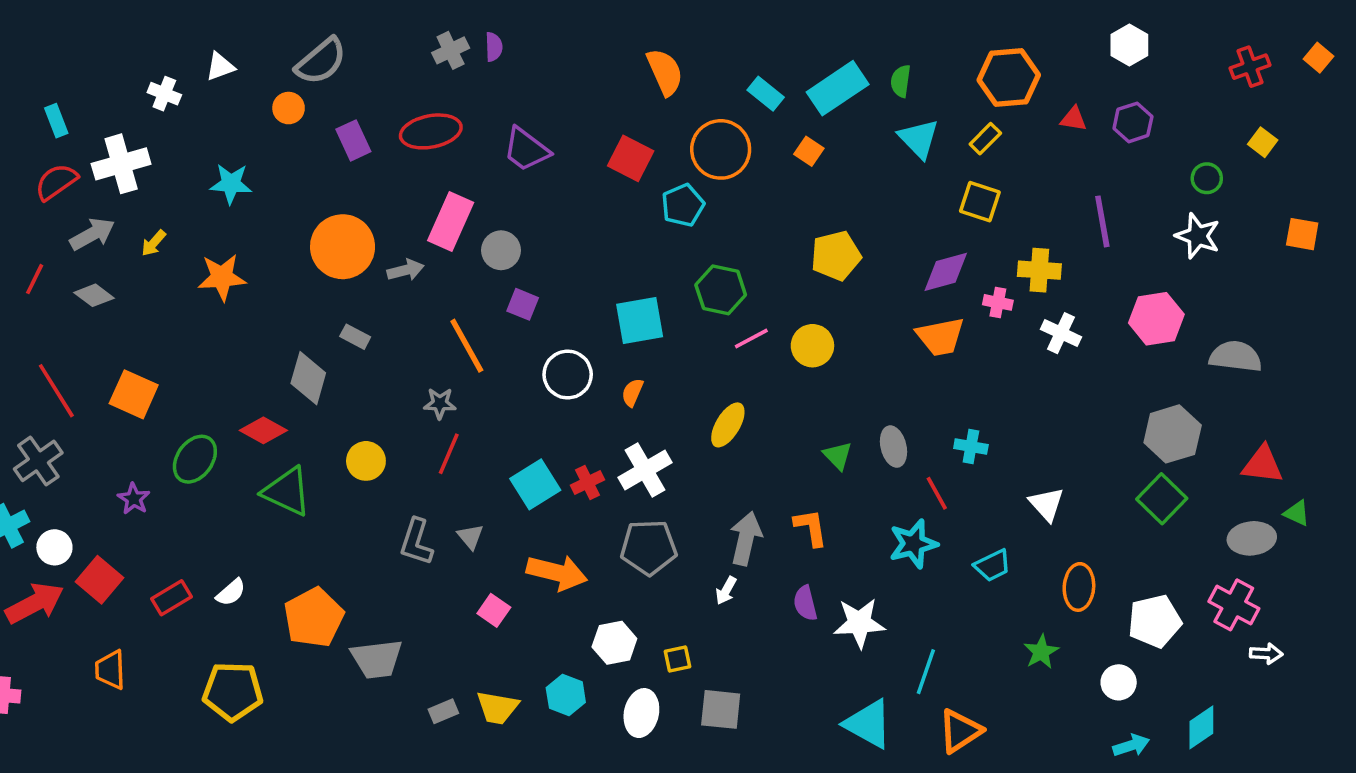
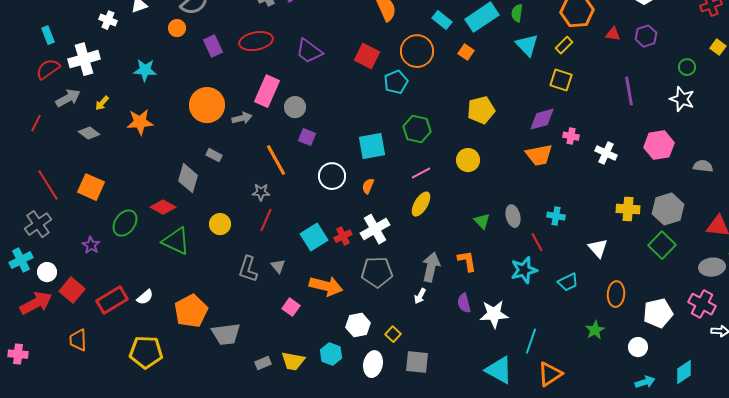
yellow cross: (1039, 270) -> (628, 209), moved
gray diamond: (94, 295) -> (89, 133), moved
pink line: (751, 338) -> (421, 173), moved
gray semicircle: (1236, 357) -> (703, 166), size x0.7
red rectangle: (172, 598) -> (112, 300), size x1.4
yellow square: (677, 659) -> (393, 334), turned -35

